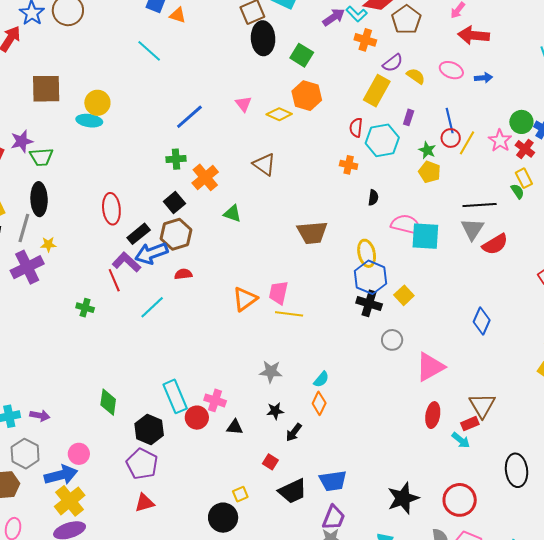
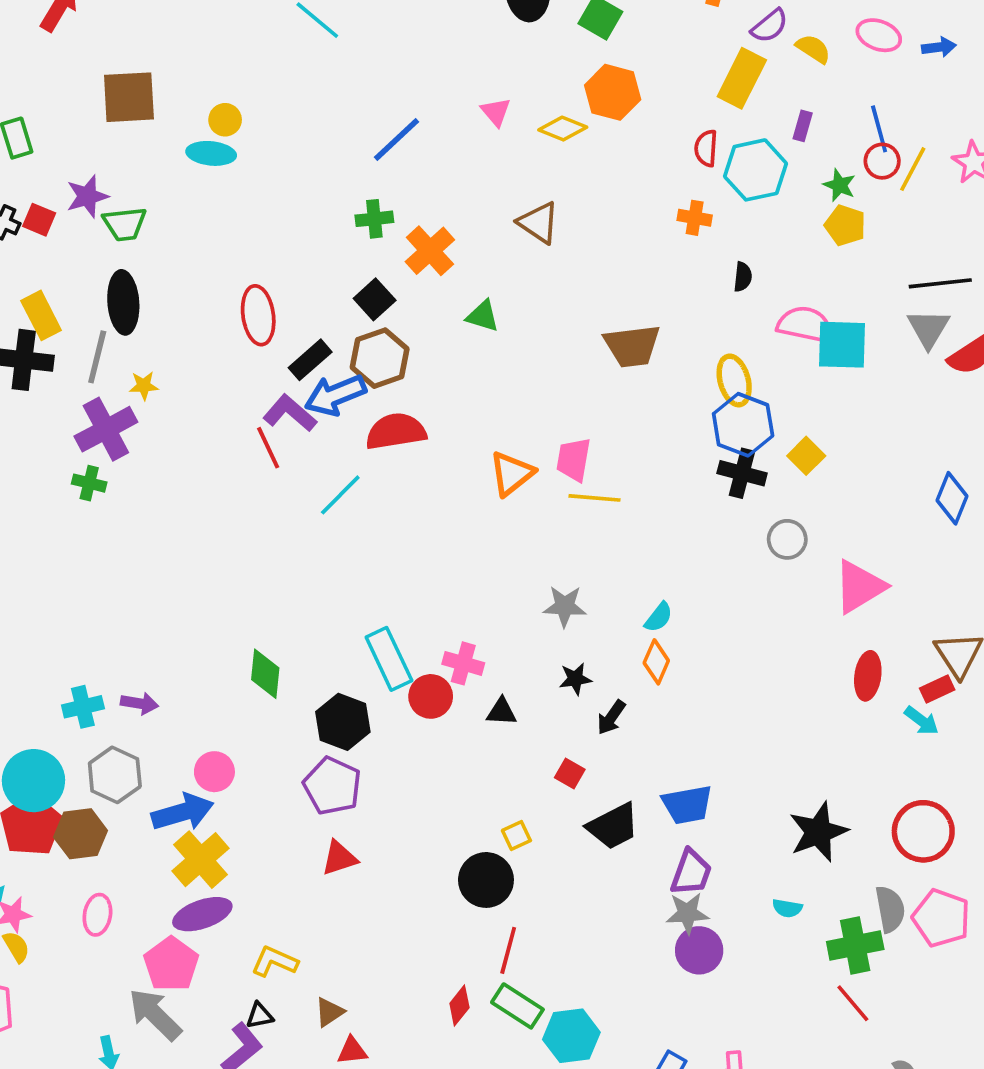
yellow circle: (97, 103) -> (225, 120), size x0.7
red semicircle: (183, 274) -> (396, 431), size x1.8
green cross: (85, 308) -> (89, 483), moved

